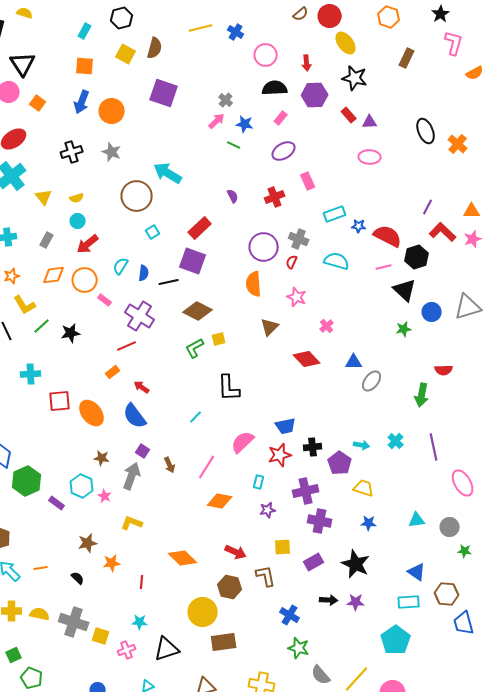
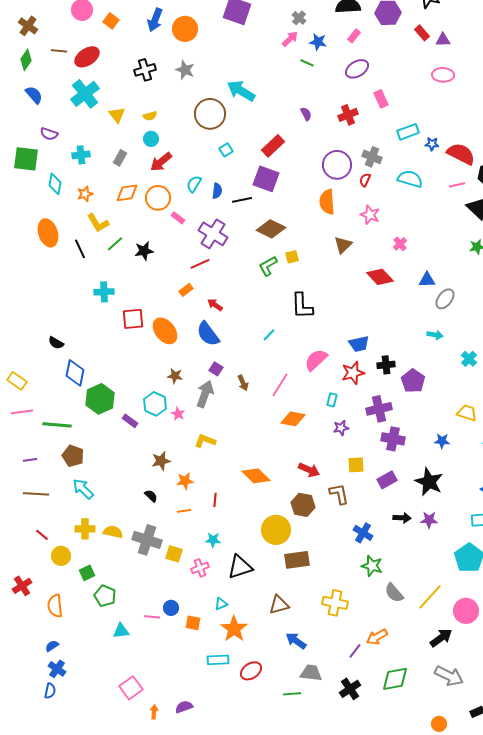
cyan arrow: (362, 445) -> (435, 335), moved
yellow trapezoid: (364, 488) -> (467, 413), moved
orange line: (41, 568) -> (184, 511), moved

